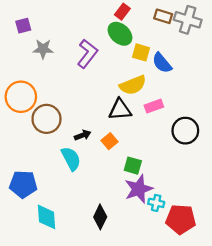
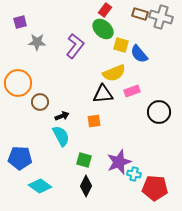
brown circle: (47, 119) -> (40, 102), size x0.7
black arrow: (83, 135) -> (62, 116), moved
orange square: (109, 141) -> (94, 121), turned 32
green square: (133, 166) -> (84, 160), moved
cyan diamond: (47, 217) -> (40, 186), turned -50

